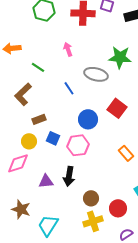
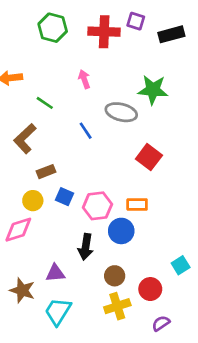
blue circle: (88, 119) -> (121, 231), moved
orange rectangle: (126, 153) -> (137, 205), moved, turned -49
purple triangle: (46, 181) -> (55, 273), moved

